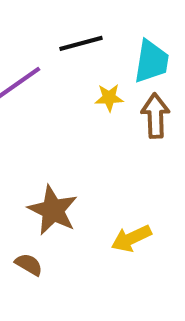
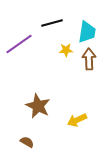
brown semicircle: (29, 264) -> (27, 142), moved

